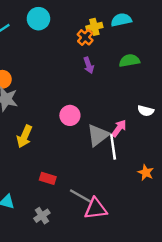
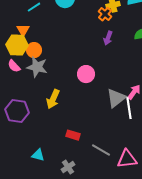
purple arrow: (89, 65) -> (108, 38), turned 40
pink circle: (70, 115) -> (86, 74), moved
pink triangle: (96, 209) -> (127, 159), moved

